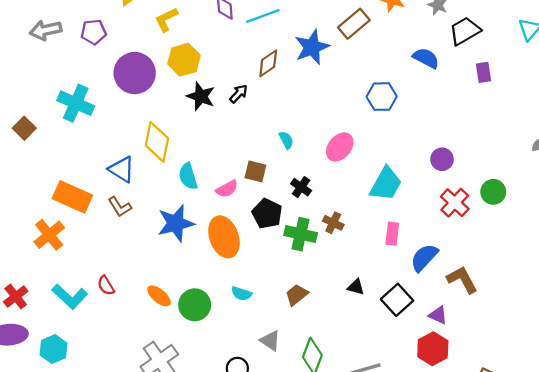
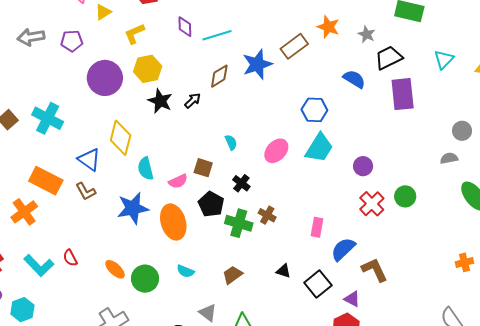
purple rectangle: (484, 72) -> (403, 94), size x1.8
cyan cross: (76, 103) -> (48, 118), moved
cyan trapezoid: (386, 184) -> (319, 148), moved

